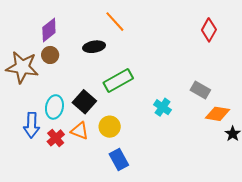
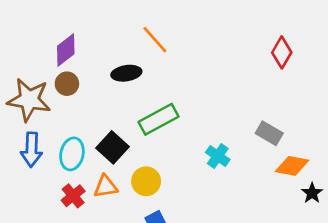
blue arrow: (32, 125) -> (31, 150), moved
orange triangle: (80, 131) -> (106, 186), turned -30

